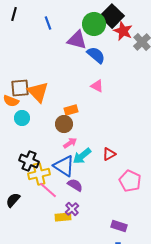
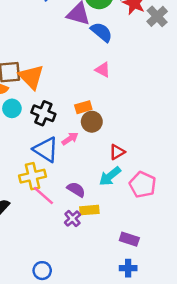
orange rectangle: (71, 110) -> (83, 107), moved
brown circle: (64, 124) -> (92, 122), moved
cyan arrow: (82, 156) -> (110, 176), moved
black cross: (29, 161) -> (43, 113), moved
blue triangle: (64, 166) -> (46, 150), moved
yellow rectangle: (63, 217) -> (89, 210), moved

